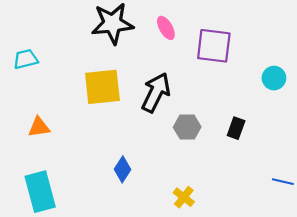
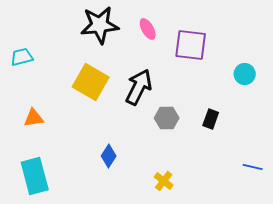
yellow square: (102, 87) -> (91, 82), turned 36

